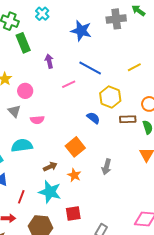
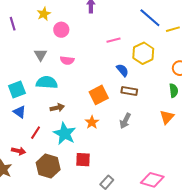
blue line: (90, 68) -> (150, 18), moved
pink line: (69, 84) -> (113, 40), moved
gray triangle: (14, 111) -> (41, 55), moved
brown rectangle: (128, 119) -> (129, 91), moved
brown arrow: (50, 167) -> (57, 108), moved

